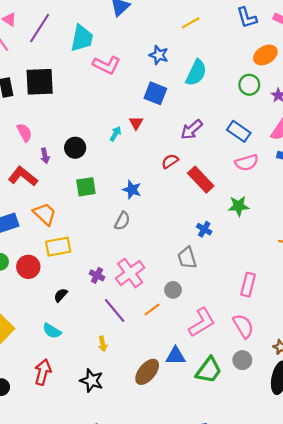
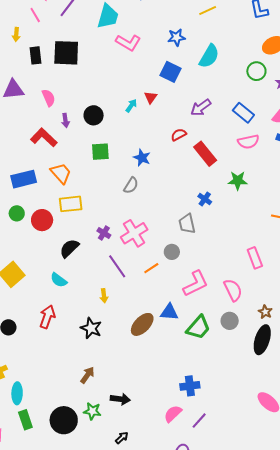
blue star: (159, 55) -> (176, 37), turned -30
pink rectangle: (248, 285) -> (255, 258), moved, turned -40
black semicircle: (61, 295) -> (69, 248), size x1.5

